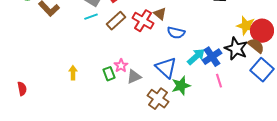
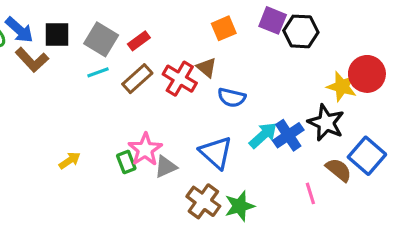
red circle: (262, 31) -> (367, 74), moved
brown semicircle: (256, 46) -> (339, 170), moved
pink star: (121, 66) -> (145, 149), size x1.5
yellow arrow: (73, 73) -> (70, 160), turned 56
pink line: (219, 81) -> (310, 193), moved
green star: (181, 86) -> (240, 206), moved

